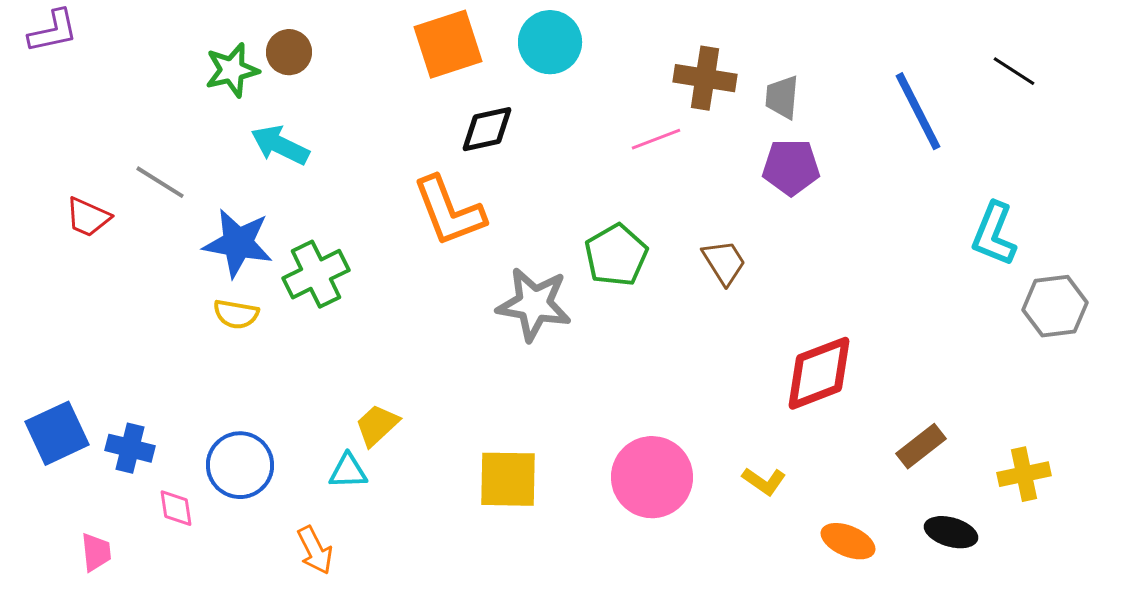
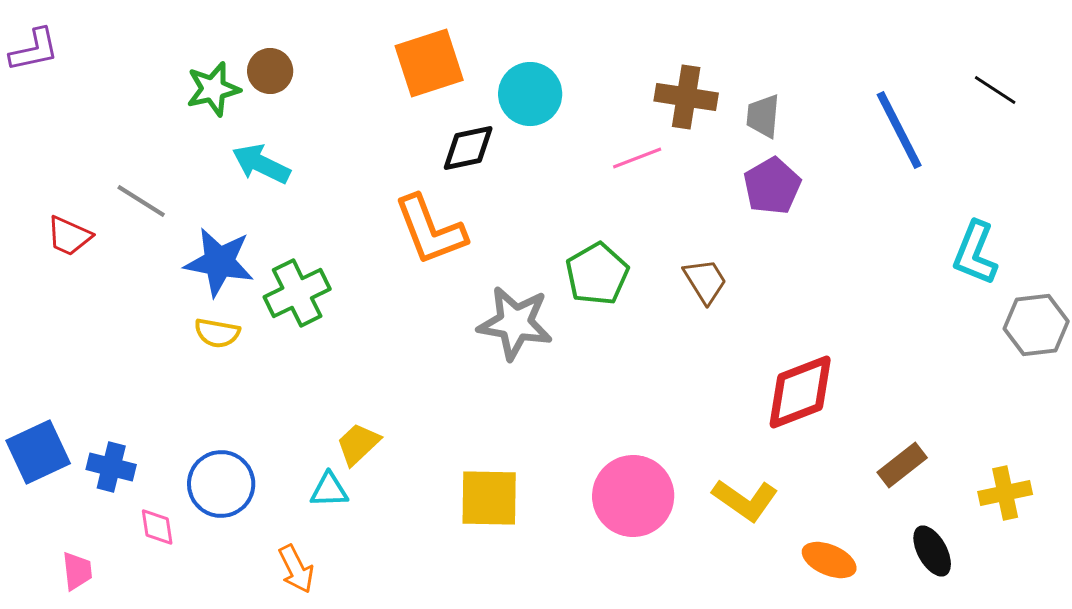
cyan circle: (550, 42) -> (530, 94), moved
purple pentagon: (791, 167) -> (772, 186), turned -30
yellow L-shape: (764, 481) -> (745, 500), size x1.5
black ellipse: (951, 532) -> (932, 551), turned 45

